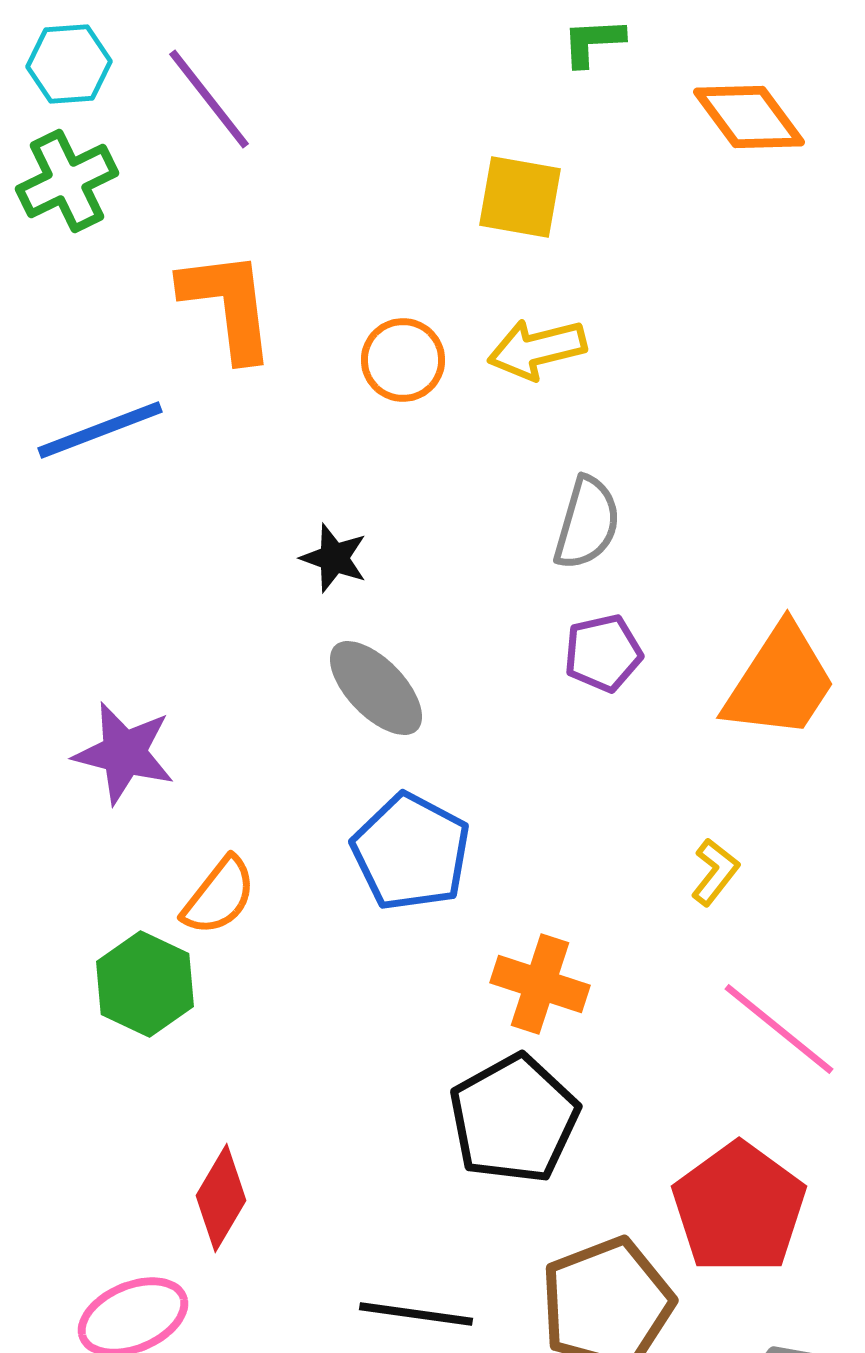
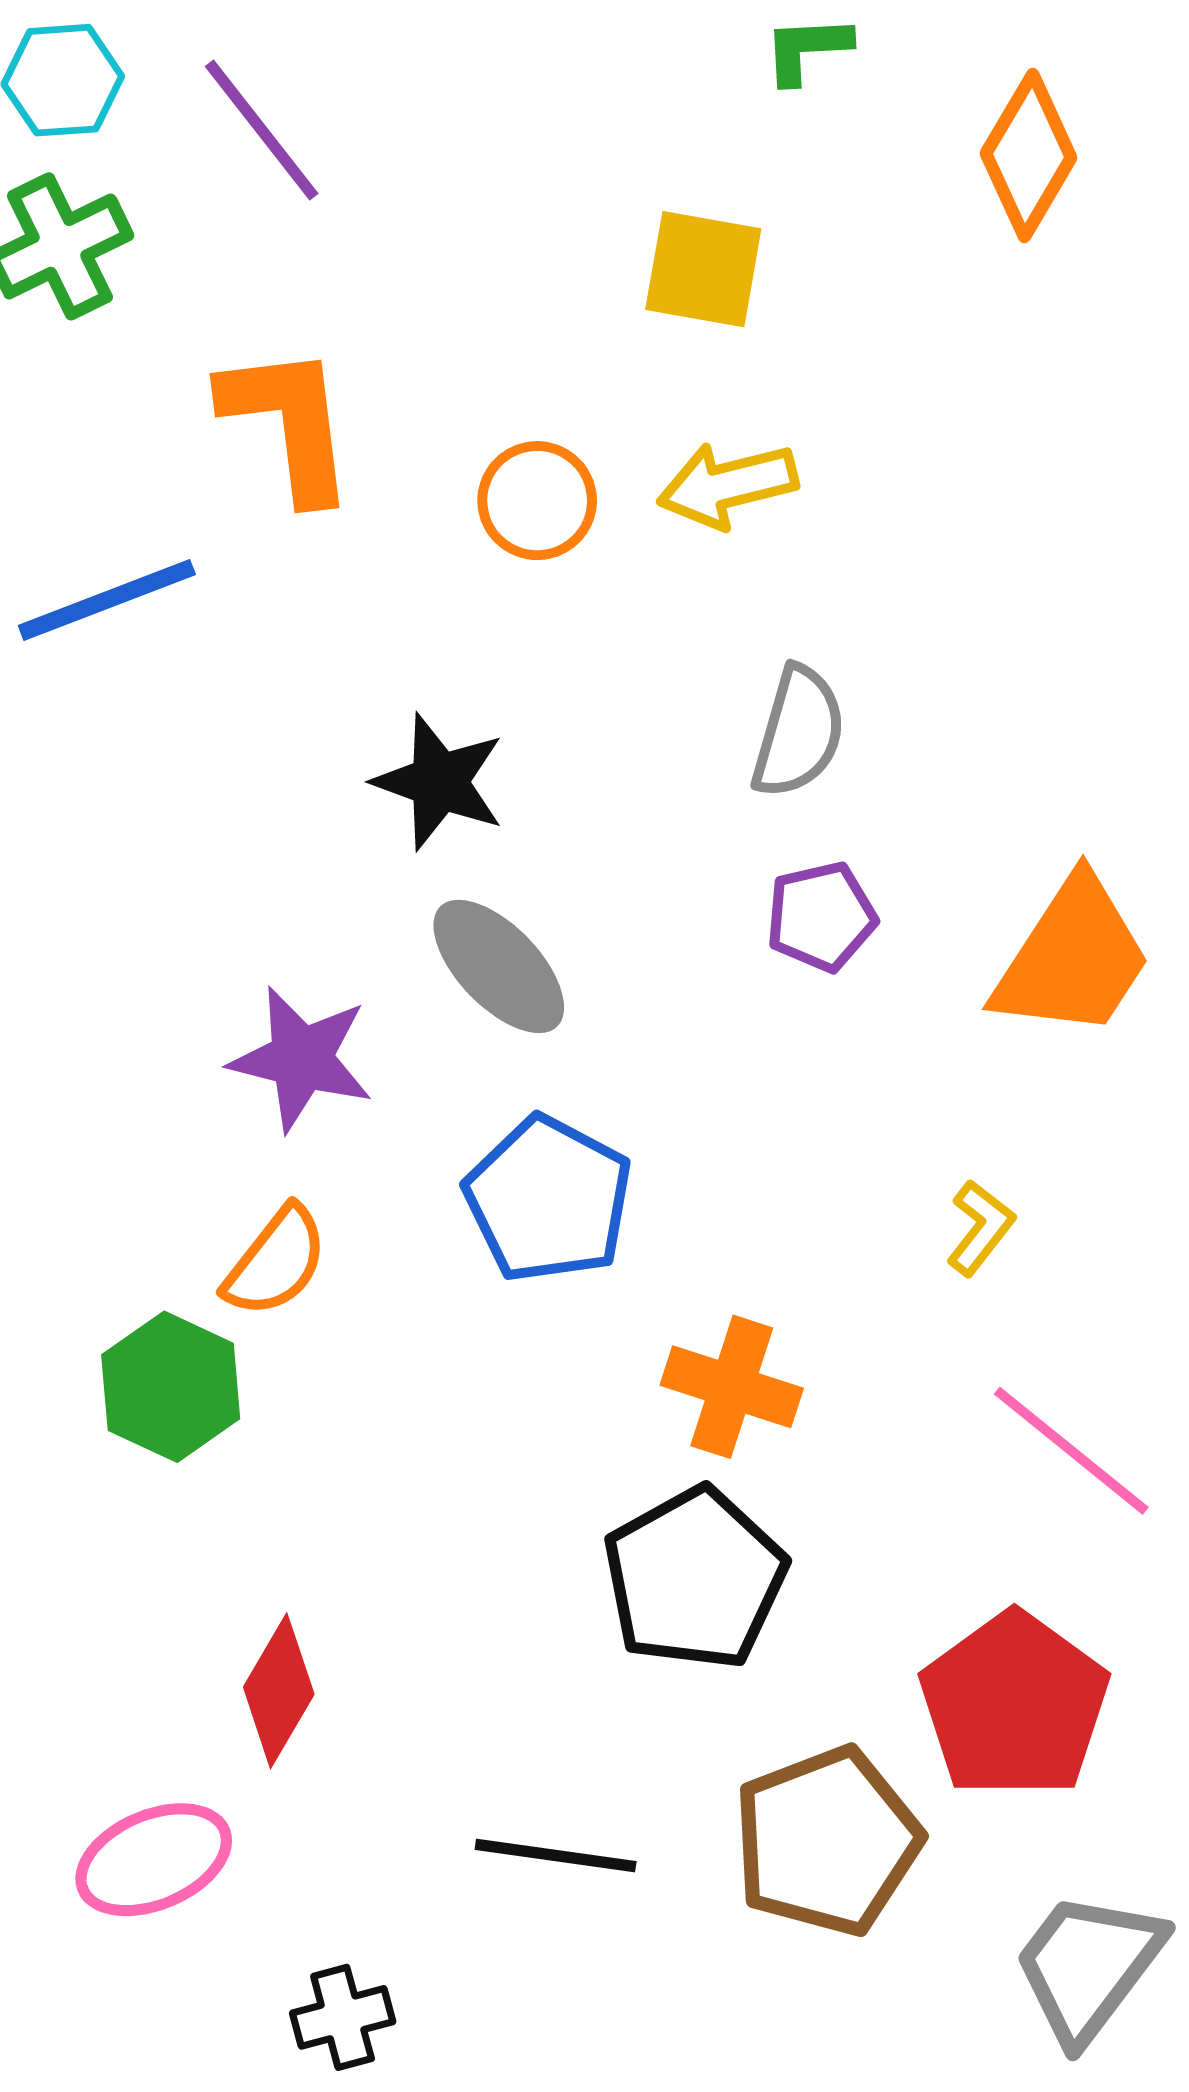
orange diamond: (749, 117) -> (1029, 155), turned 67
black star: (334, 558) -> (439, 782), size x1.4
purple star: (124, 753) -> (301, 1059), moved

